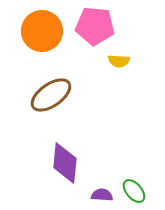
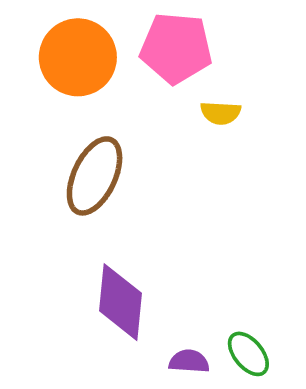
brown ellipse: (51, 95) -> (95, 176), turned -30

